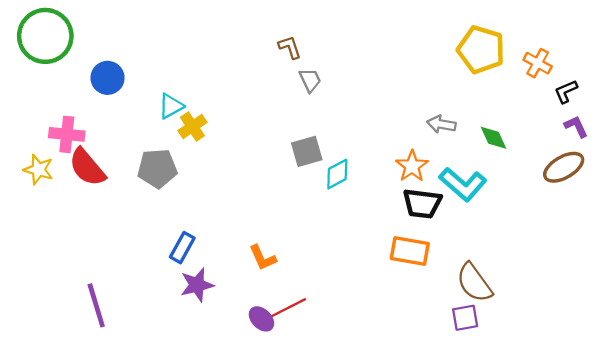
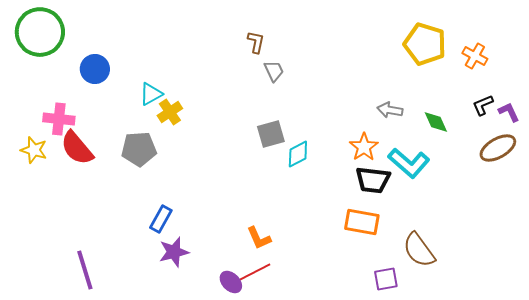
brown L-shape: (290, 47) -> (256, 42), turned 30
black L-shape: (566, 91) -> (483, 105), moved
orange L-shape: (263, 258) -> (259, 238), moved
purple square: (465, 318) -> (386, 279), moved

